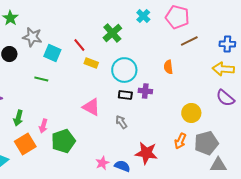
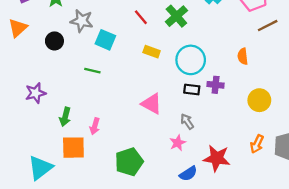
red line: (79, 45) -> (141, 17), moved
yellow circle: (191, 113) -> (259, 100), moved
green pentagon: (63, 141) -> (129, 162), moved
orange square: (25, 144) -> (73, 148), turned 30
pink star: (102, 163) -> (178, 143), moved
blue semicircle: (122, 166) -> (188, 174), turned 126

